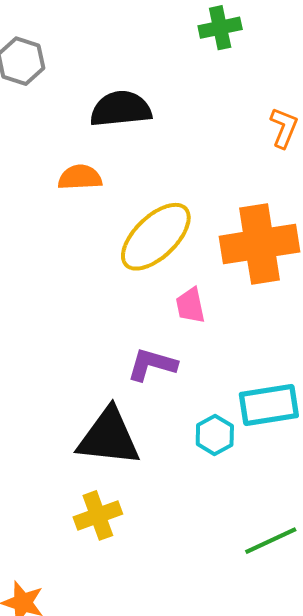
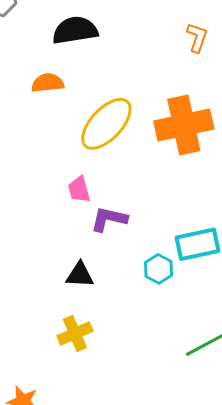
pink trapezoid: (190, 305) -> (79, 190), moved
black triangle: (109, 437) -> (80, 275), size x0.6

